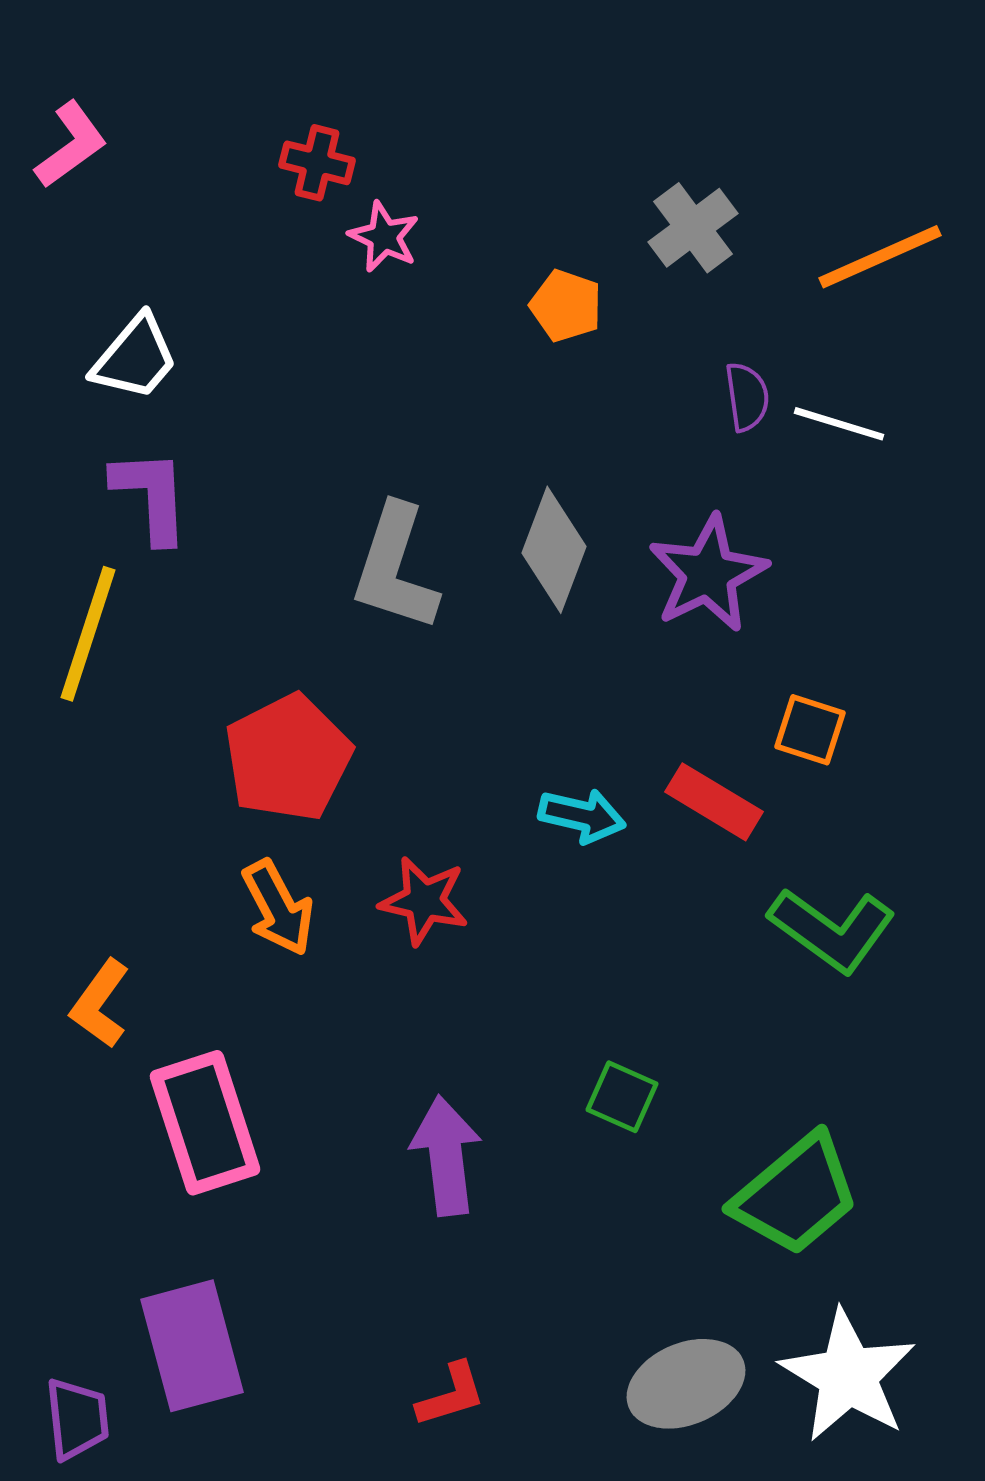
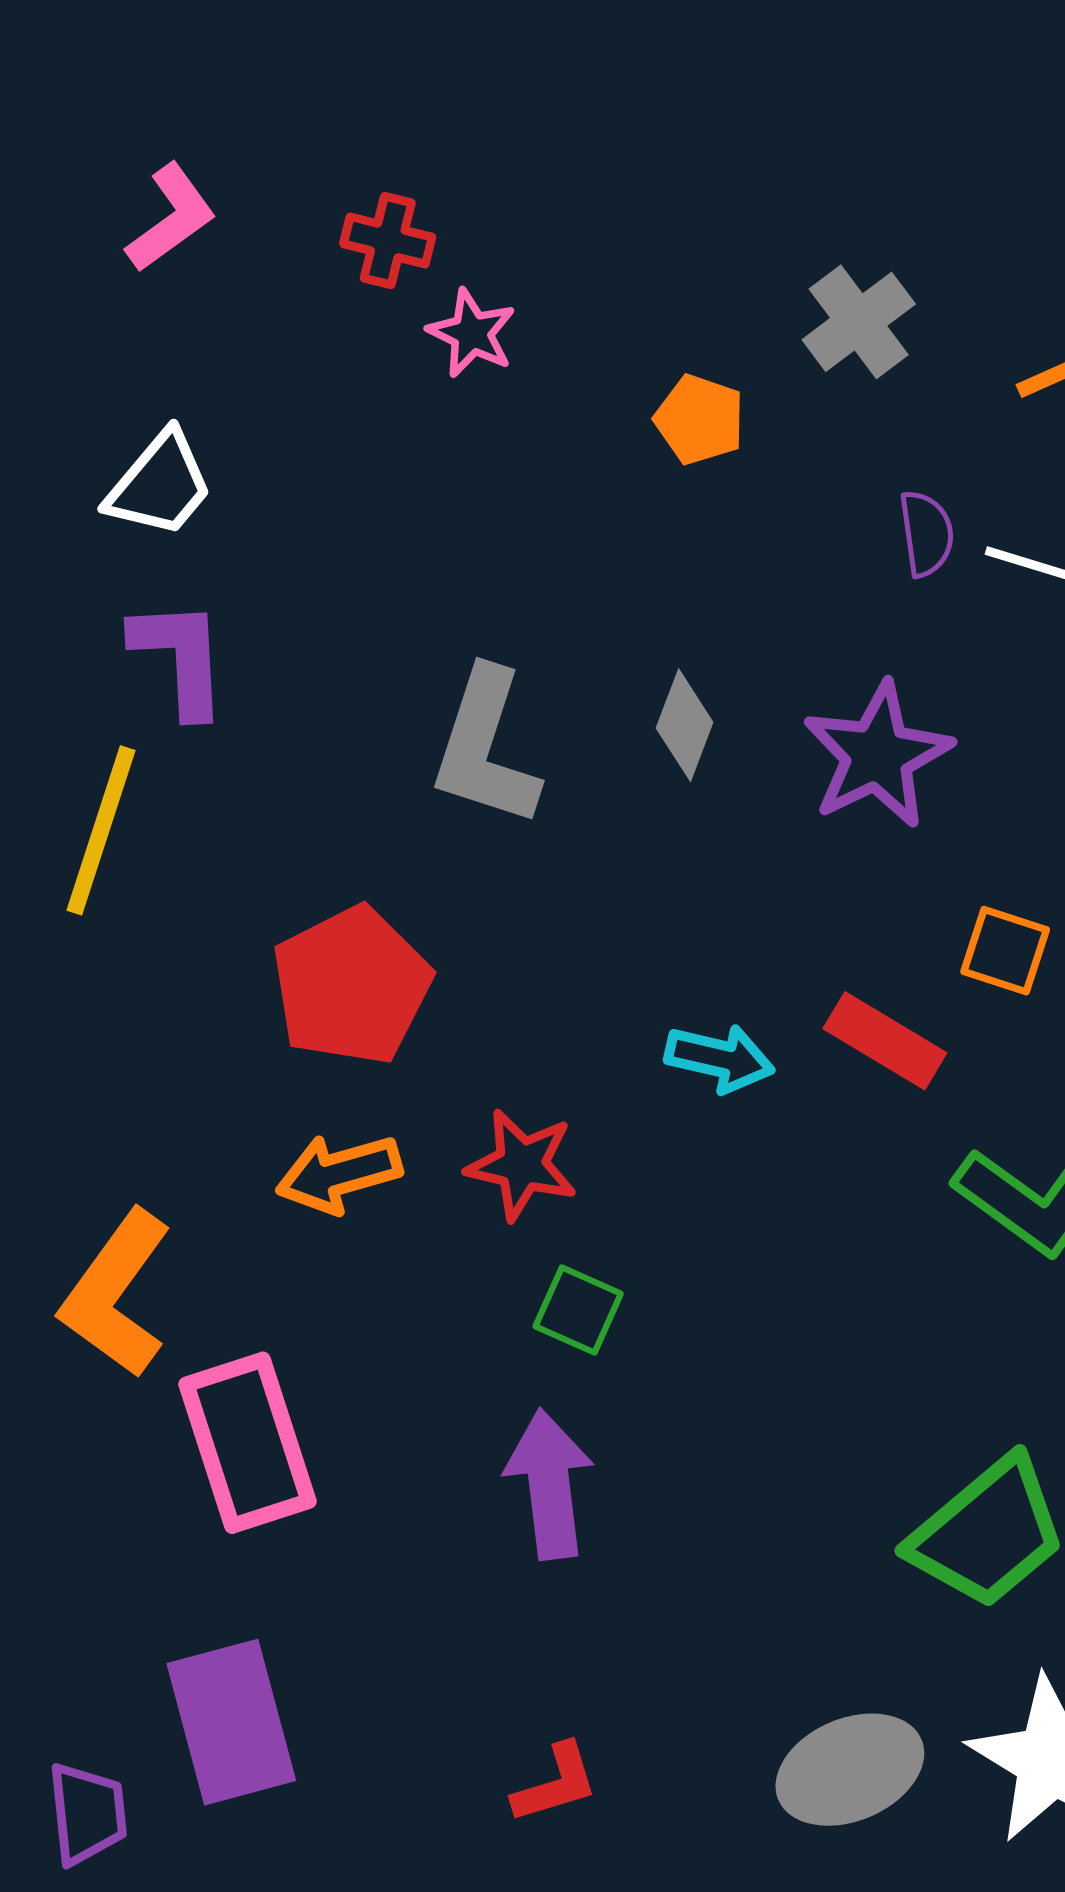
pink L-shape: (71, 145) -> (171, 218), moved
gray diamond: (554, 550) -> (685, 725), size x0.7
orange arrow: (278, 908) -> (339, 1173), turned 102
orange L-shape: (100, 1004) -> (116, 1294), size x1.5
green square: (622, 1097) -> (578, 1310), moved

